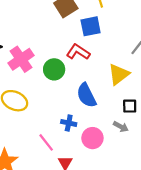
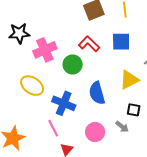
blue square: (91, 26) -> (121, 42), moved
red L-shape: (78, 52) -> (89, 44), moved
blue cross: (69, 123) -> (64, 103), moved, size x1.6

